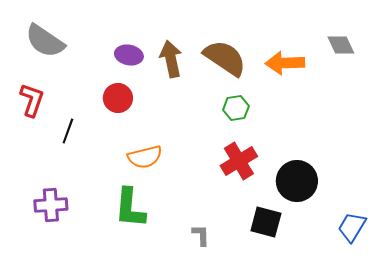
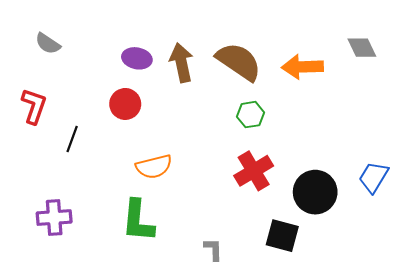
gray semicircle: (45, 41) -> (48, 43), size x0.6
blue trapezoid: (352, 227) -> (374, 177), moved

